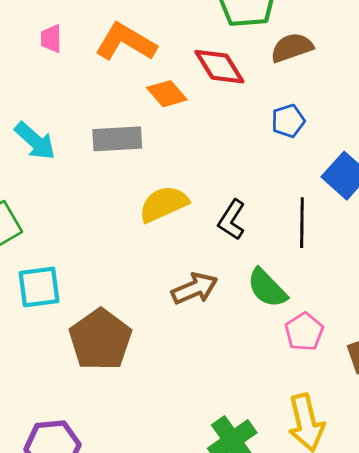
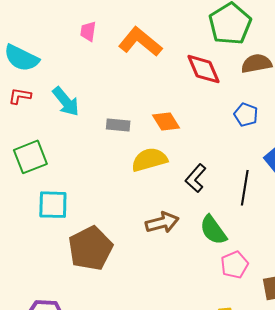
orange diamond: (167, 94) -> (166, 121), moved
blue pentagon: (288, 121) -> (246, 115), turned 30
gray rectangle: (117, 139) -> (118, 125), moved, size x0.7

